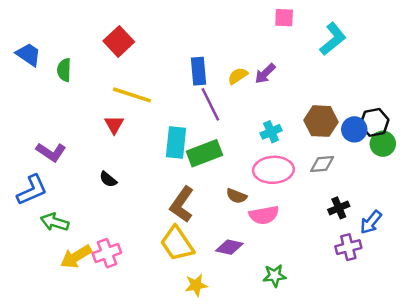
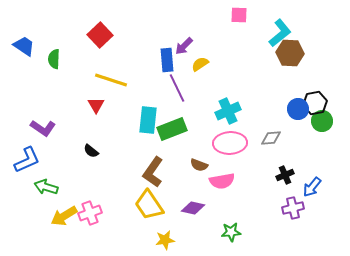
purple arrow: (265, 74) -> (184, 46), moved
brown hexagon: (321, 121) -> (290, 53), moved
cyan cross: (271, 132) -> (228, 111), size x1.4

